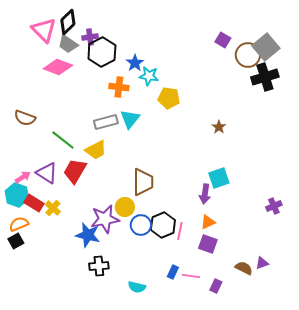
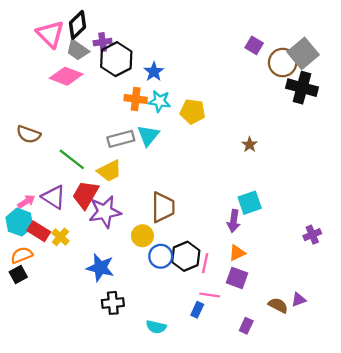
cyan star: (149, 76) -> (160, 101), moved
black cross: (265, 77) -> (302, 88), turned 32
purple star: (105, 219) -> (105, 212), moved
pink line: (191, 276) -> (210, 295), moved

